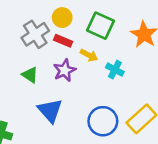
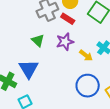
yellow arrow: (89, 55) -> (86, 55), moved
blue triangle: (50, 111) -> (29, 69), moved

